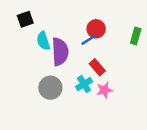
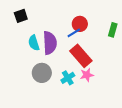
cyan semicircle: (43, 41) -> (34, 43), moved
red rectangle: (97, 67) -> (81, 56), size x1.6
cyan cross: (84, 84) -> (68, 78), moved

